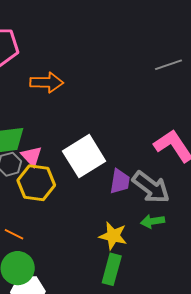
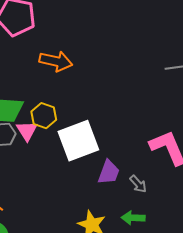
yellow hexagon: (36, 183) -> (44, 116), moved, size x0.7
gray arrow: (151, 187) -> (138, 184), size x0.5

